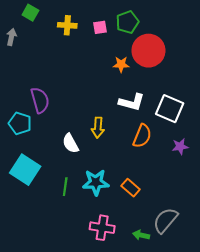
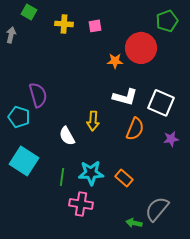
green pentagon: (127, 22) -> (167, 21), moved
pink cross: (102, 228) -> (81, 204), moved

